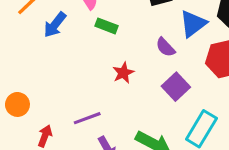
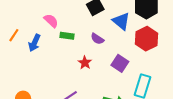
blue triangle: (193, 24) -> (121, 21), turned -30
purple semicircle: (165, 47) -> (97, 39), moved

